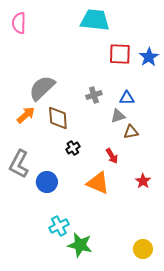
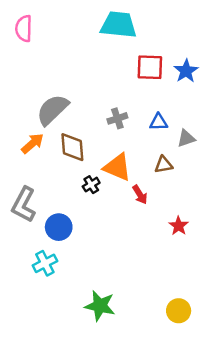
gray triangle: (118, 116) -> (186, 138), moved
orange triangle: (98, 183) -> (117, 167), moved
cyan cross: (59, 226) -> (45, 263), moved

